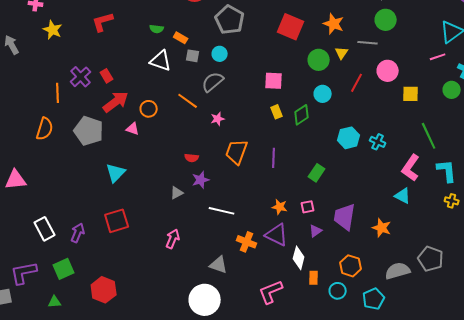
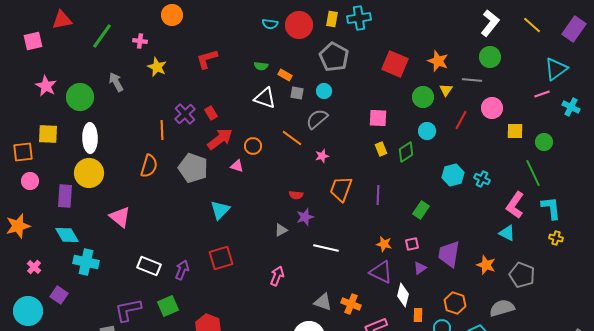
green circle: (452, 90) -> (544, 142), moved
pink triangle: (16, 180) -> (120, 217), turned 45
white rectangle: (45, 229) -> (149, 266), turned -40
orange cross: (247, 242) -> (351, 304), moved
gray pentagon: (431, 259) -> (522, 275), moved

